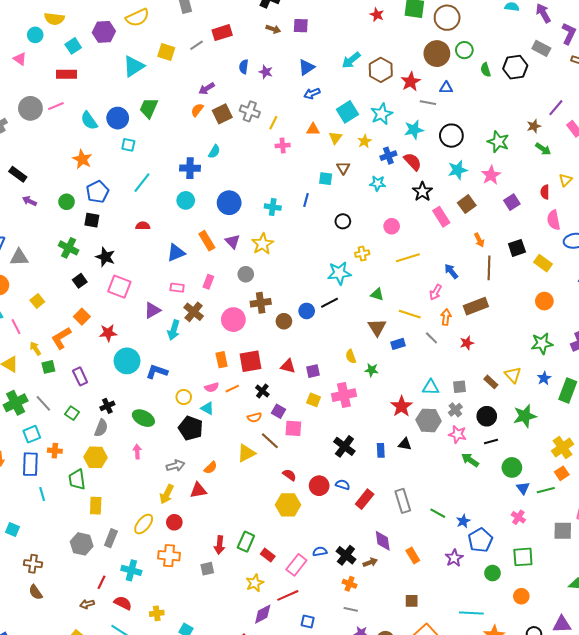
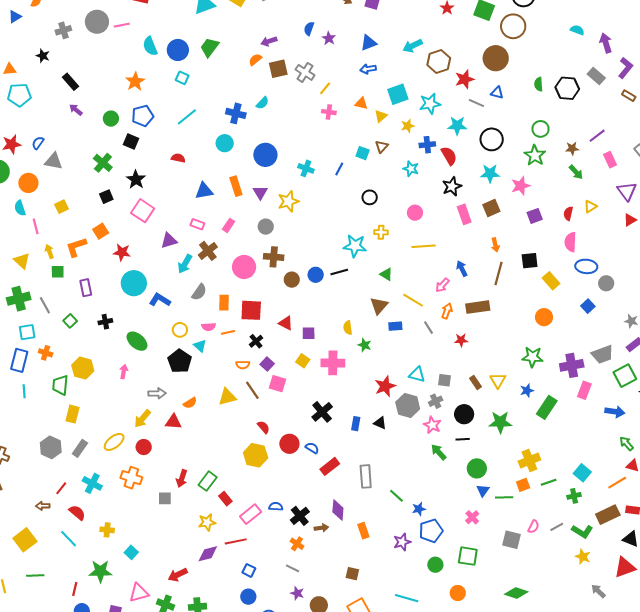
green circle: (464, 50) -> (541, 129), moved
gray semicircle: (101, 428) -> (199, 292), moved

